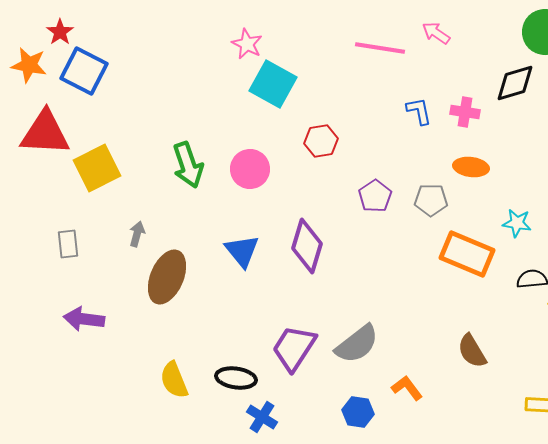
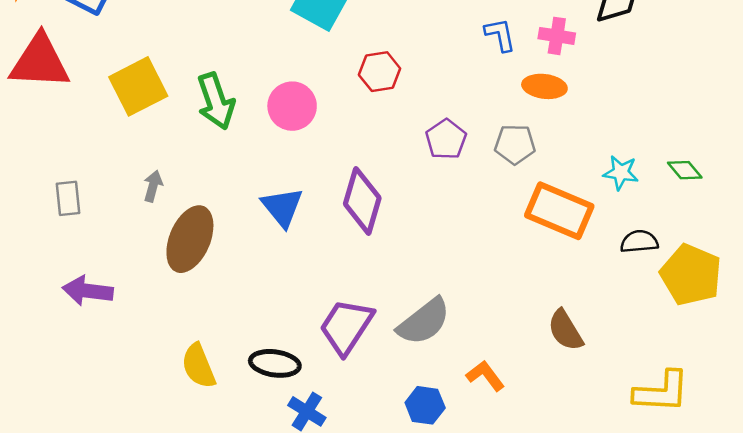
orange ellipse: (471, 167) -> (544, 86), moved
yellow square: (97, 168) -> (138, 86), moved

